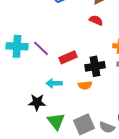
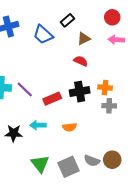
black cross: (95, 66) -> (80, 92), moved
black star: (37, 102) -> (14, 133), moved
gray semicircle: (107, 127) -> (92, 161), moved

